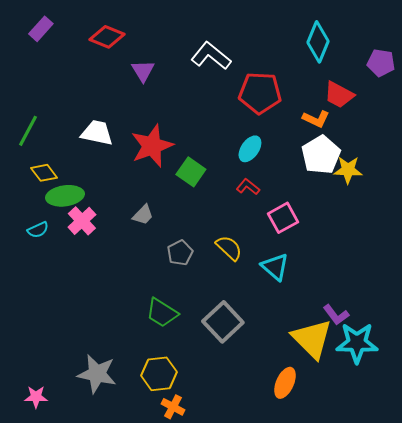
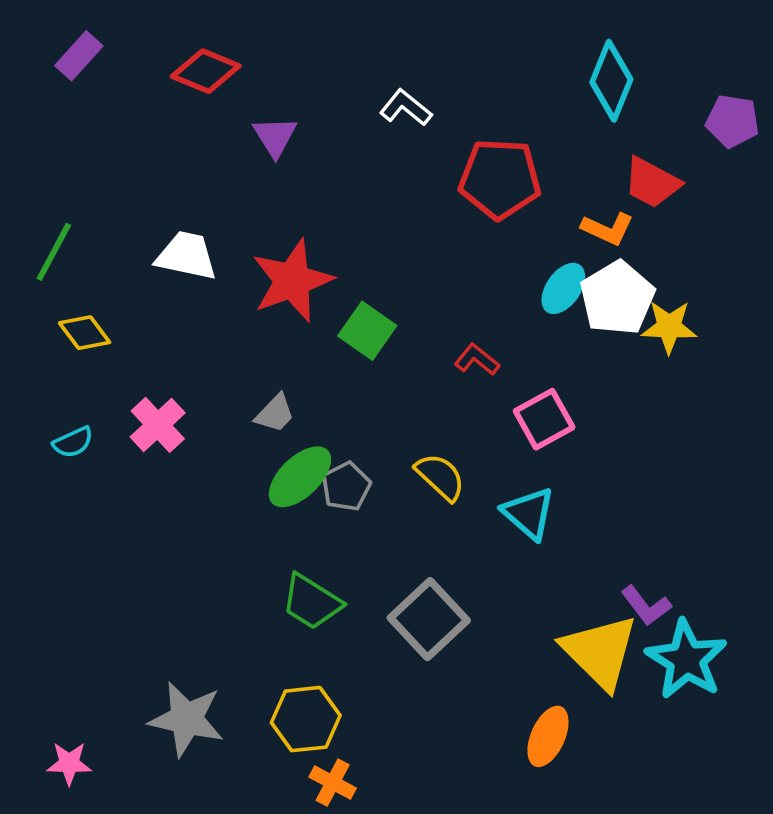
white L-shape: (211, 56) -> (406, 108), size x0.7
cyan ellipse: (250, 149) -> (563, 288), moved
green ellipse: (65, 196) -> (300, 477), moved, turned -36
cyan star: (357, 343) -> (686, 659), turned 30

